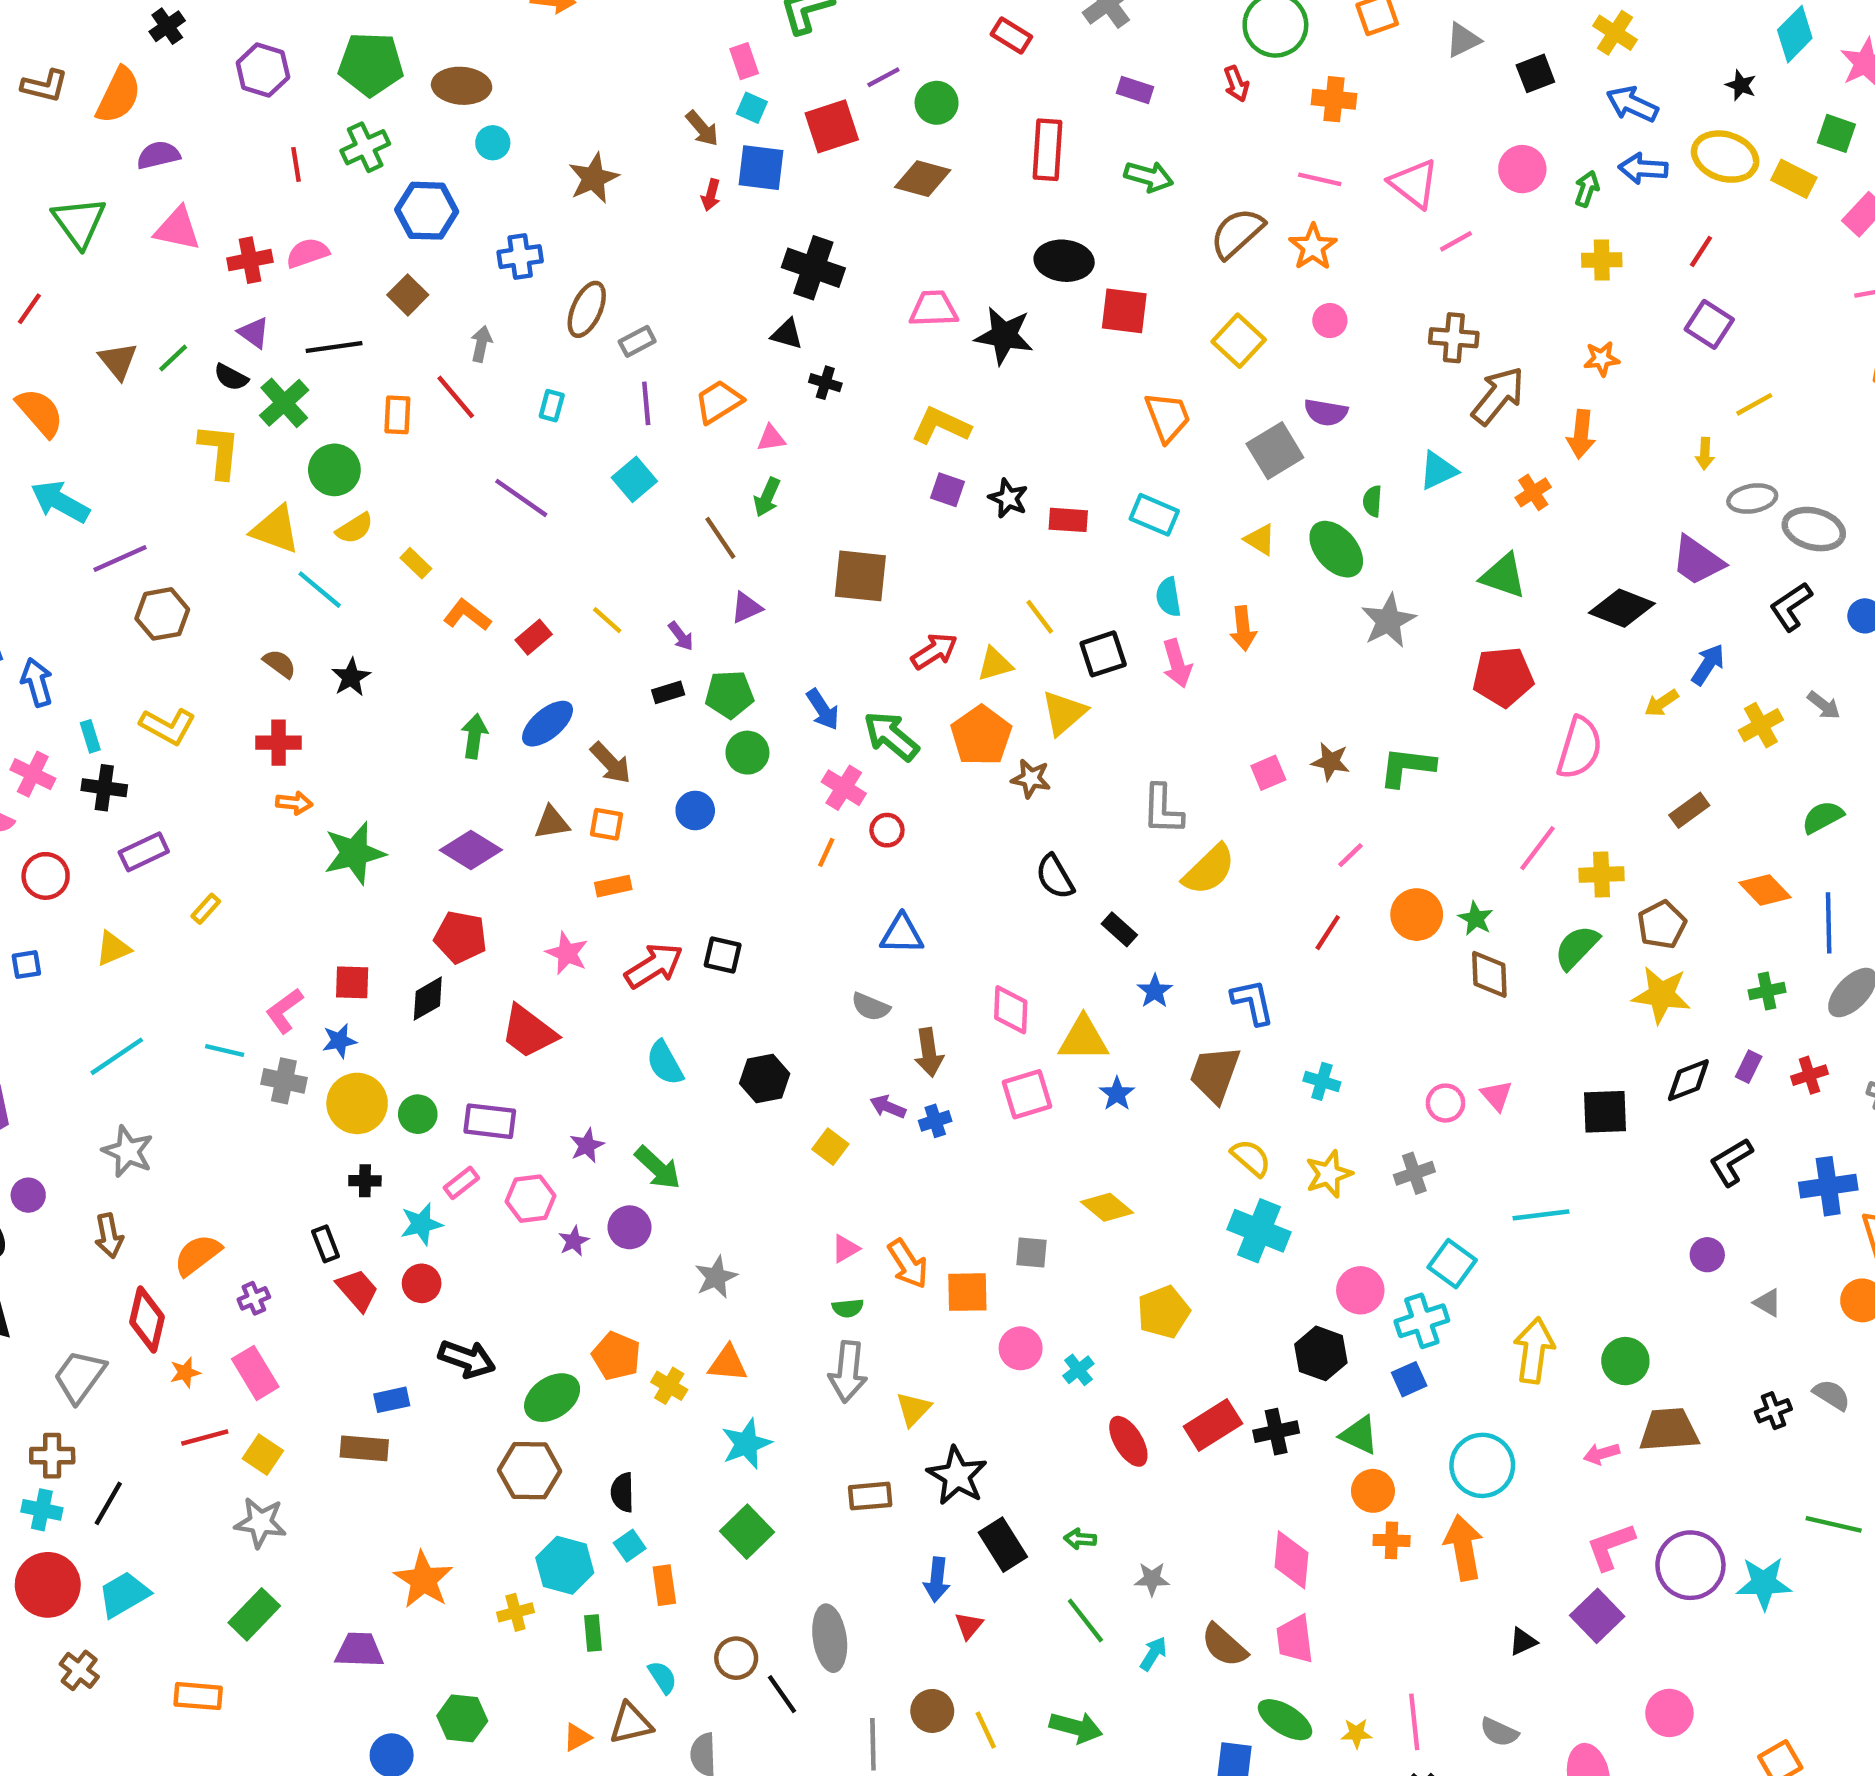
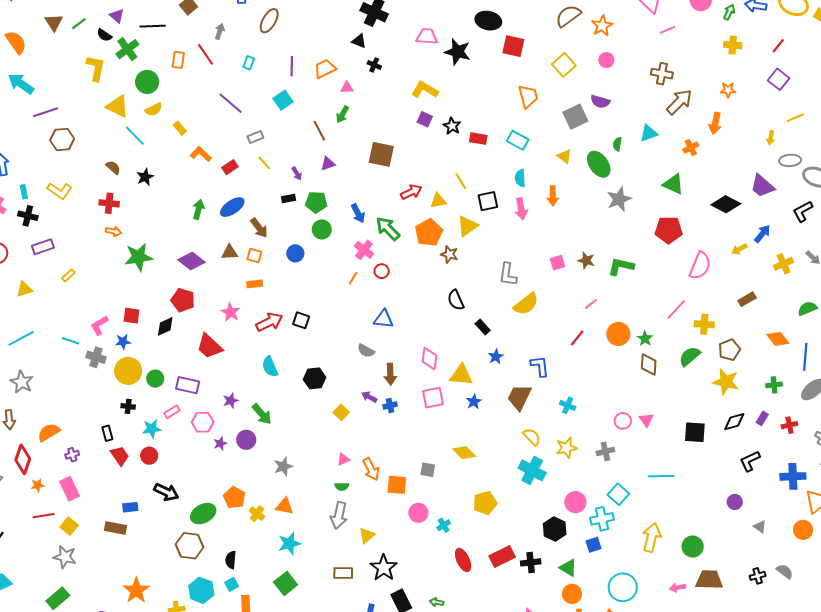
gray rectangle: (637, 341) -> (255, 137), moved

